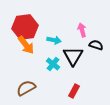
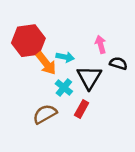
orange arrow: (26, 45) -> (46, 63), moved
brown semicircle: (26, 88) -> (45, 114), moved
red rectangle: (74, 91) -> (82, 109), moved

